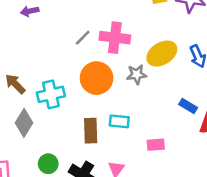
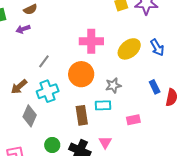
gray line: (83, 38) -> (44, 61), moved
gray star: (137, 74) -> (113, 85), moved
brown arrow: (15, 84) -> (19, 87), turned -78
blue rectangle: (188, 106) -> (155, 87), turned 40

